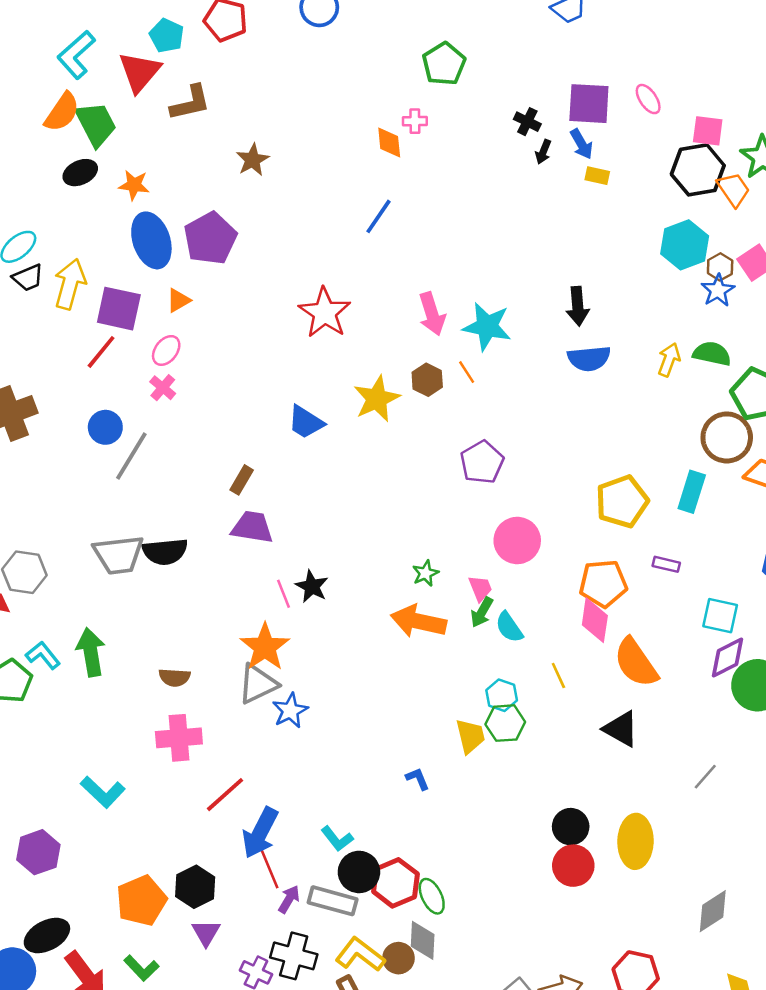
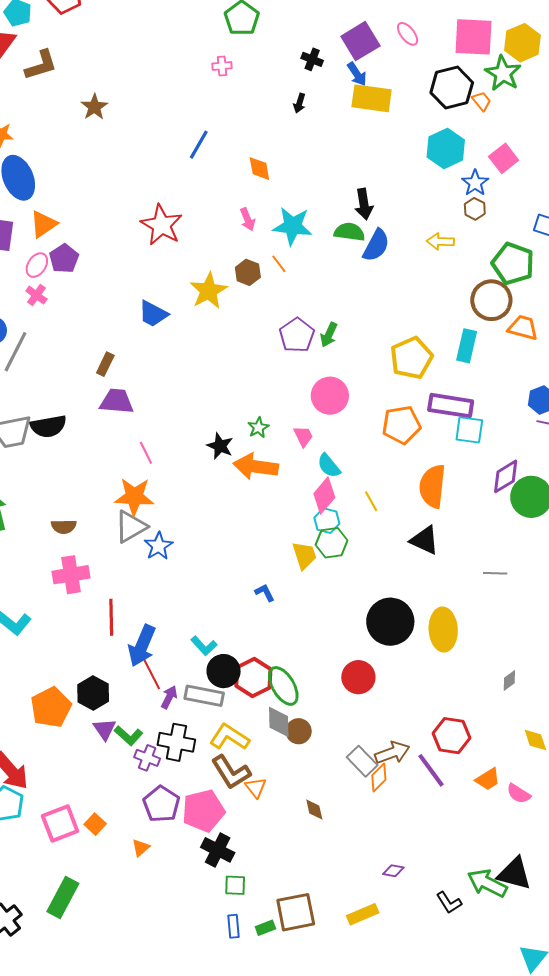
purple square: (589, 104) -> (360, 41), turned -30
pink square: (708, 131) -> (474, 37), moved, size x1.6
orange diamond: (389, 142) -> (259, 169), moved
black arrow: (543, 152) -> (299, 103), moved
yellow rectangle: (597, 176) -> (372, 98), size x2.0
orange trapezoid: (733, 189) -> (481, 101), size x0.7
purple pentagon: (210, 238) -> (64, 258), moved, size x0.7
brown hexagon: (720, 267) -> (475, 209), moved
orange triangle: (178, 300) -> (44, 224), size x1.4
pink arrow: (432, 314) -> (248, 219), size x0.7
green semicircle: (712, 354) -> (349, 232), moved
blue semicircle: (589, 358) -> (376, 245), turned -52
yellow arrow: (669, 360) -> (440, 241), turned -104
purple rectangle: (666, 564) -> (451, 406), size x2.0
black star: (312, 586) -> (220, 446), moved
green arrow: (482, 612) -> (329, 335), moved
cyan square: (720, 616) -> (469, 430), moved
pink diamond: (595, 620) -> (324, 496), moved, turned 36
orange star: (265, 647) -> (134, 497), turned -30
orange semicircle: (636, 663) -> (432, 486), turned 45
gray line: (705, 777) -> (495, 573), turned 55
red line: (225, 795) -> (111, 617), turned -45
black circle: (571, 827) -> (390, 622), size x1.6
red circle: (573, 866) -> (358, 677), moved
green ellipse: (432, 896) -> (283, 686), size x1.4
gray diamond: (713, 911) -> (509, 681), size x0.6
brown circle: (398, 958) -> (299, 731), moved
green L-shape: (141, 968) -> (128, 736), moved

